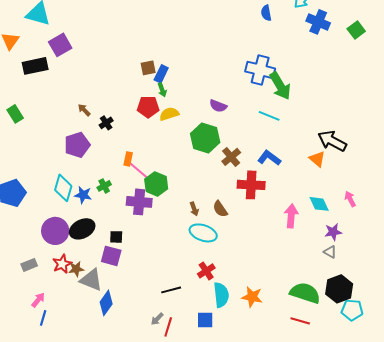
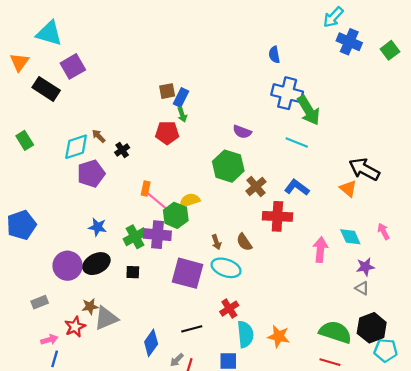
blue semicircle: (266, 13) -> (274, 55), moved
black rectangle: (35, 66) -> (46, 89), turned 45
yellow semicircle: (169, 114) -> (190, 200), moved
green cross: (104, 186) -> (135, 237), moved, size x1.5
cyan diamond: (63, 188) -> (76, 147), moved, turned 56
purple square: (111, 256) -> (187, 273), moved, size x1.4
red star: (62, 264) -> (75, 327), moved
gray triangle: (91, 280) -> (106, 318), turned -45
pink arrow: (38, 300) -> (49, 340), turned 35
blue diamond: (106, 303) -> (151, 343), moved

